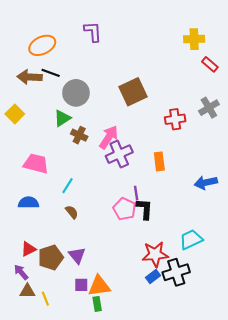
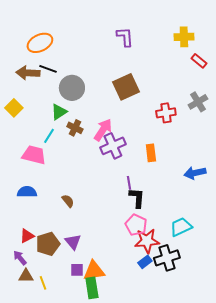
purple L-shape: (93, 32) -> (125, 37), moved
cyan line: (68, 186) -> (49, 136), moved
pink pentagon: (125, 209) -> (136, 225), moved
green rectangle: (97, 304) -> (92, 288), size x1.5

